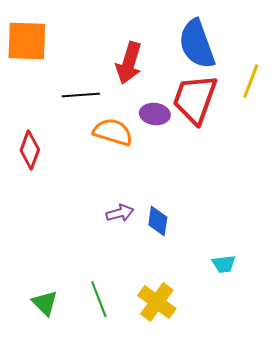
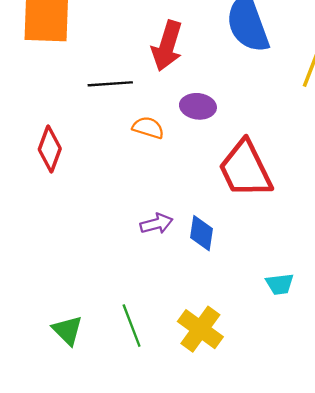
red trapezoid: (195, 99) -> (245, 169), moved, turned -46
orange semicircle: (113, 132) -> (148, 128), size x0.7

